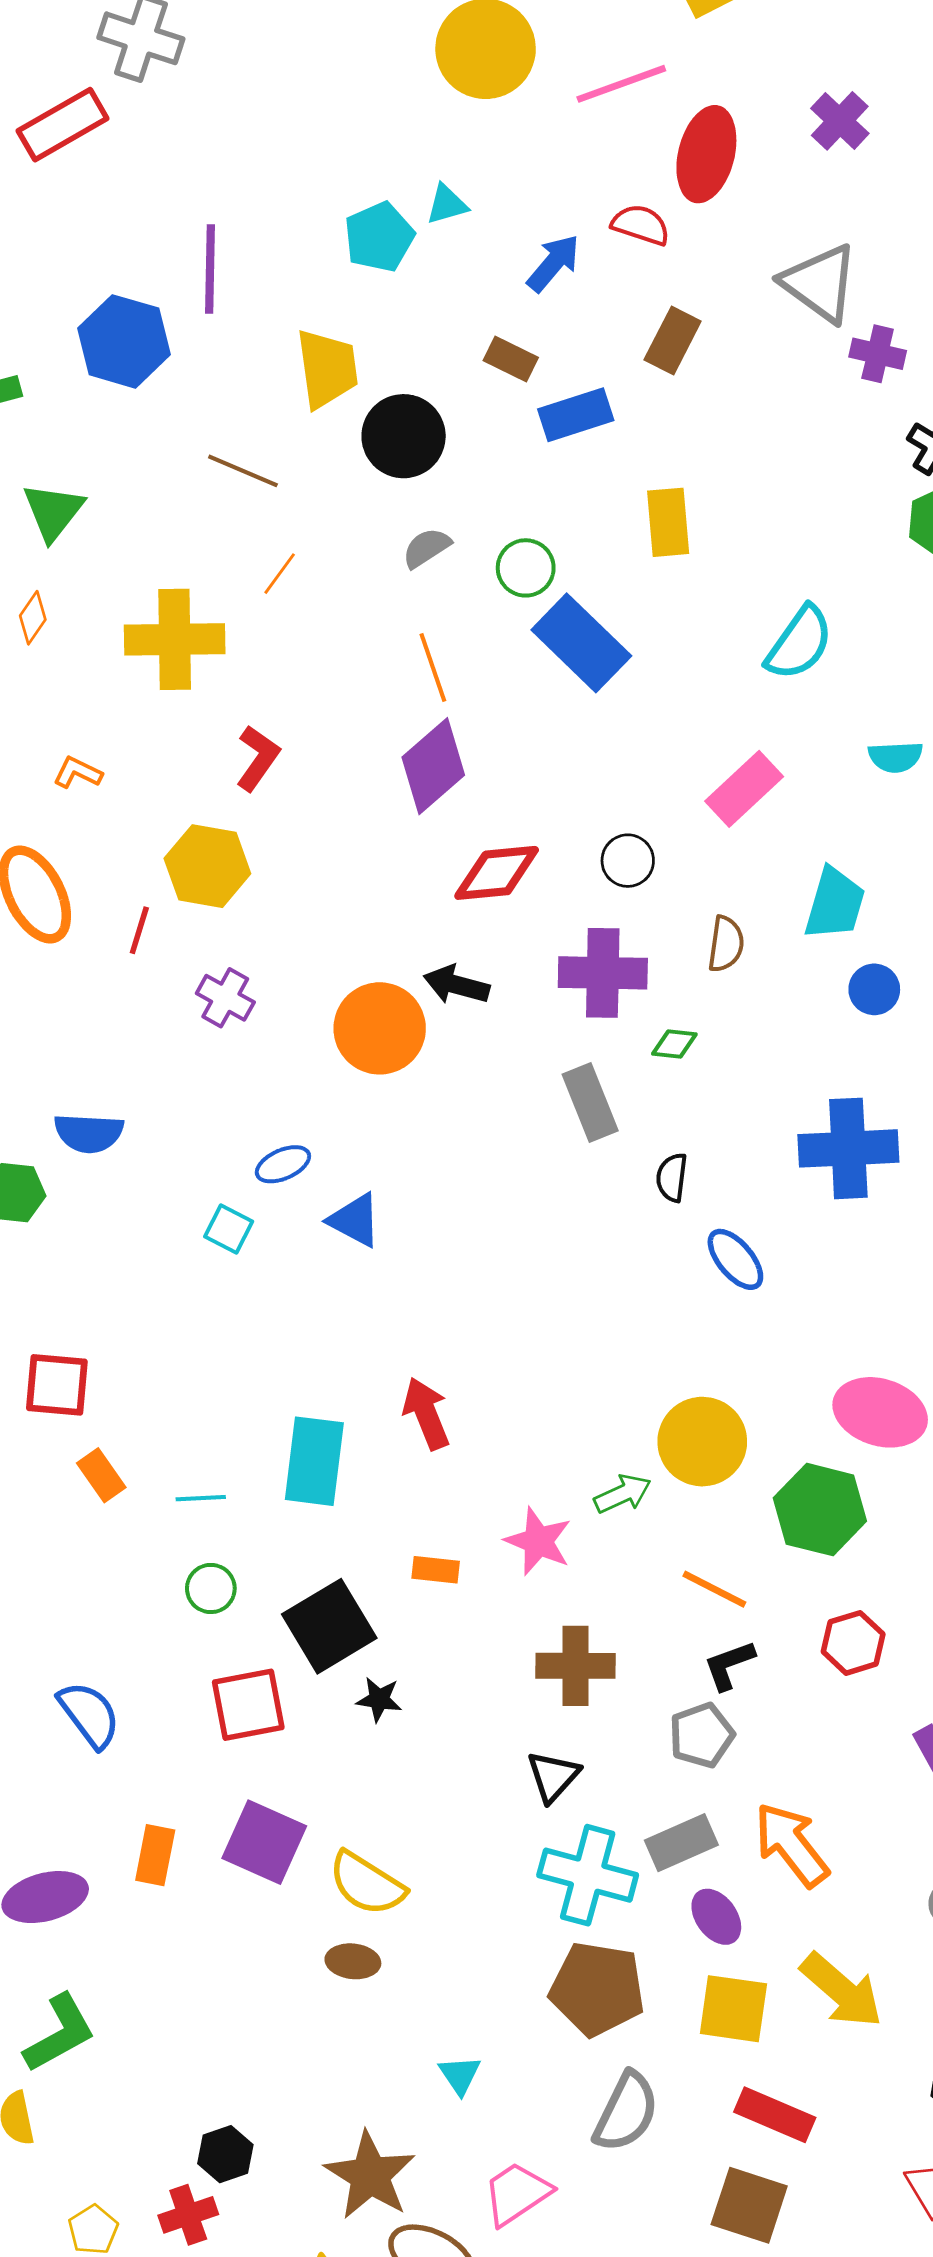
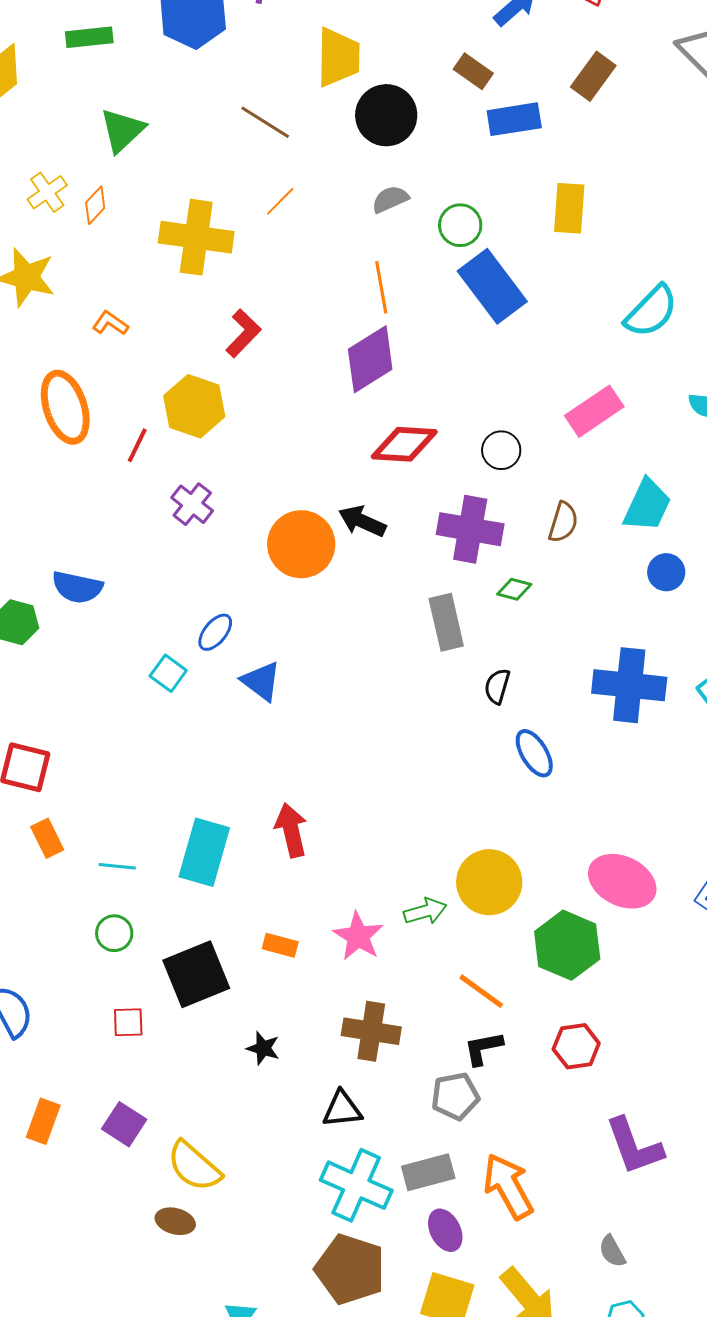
blue ellipse: (283, 1164) -> (215, 632), turned -36
black star: (379, 1699) -> (263, 1048), moved
red square: (248, 1705) -> (128, 1022), size x0.6
black triangle: (553, 1776) -> (342, 1109), turned 33
purple square: (264, 1842) -> (124, 1124), size x0.7

